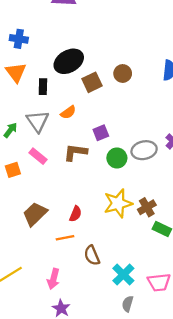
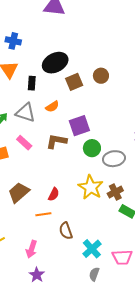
gray triangle: (38, 121) -> (25, 113), turned -40
purple square: (101, 133) -> (79, 126), size x1.5
gray ellipse: (144, 150) -> (114, 159), moved
yellow star: (118, 203) -> (91, 187), turned -30

